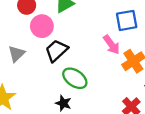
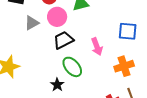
pink arrow: (111, 45) -> (97, 47), moved
gray triangle: (16, 54) -> (32, 23), moved

